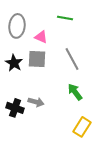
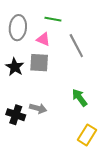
green line: (65, 18) -> (53, 19), moved
gray line: (72, 59) -> (76, 46), moved

